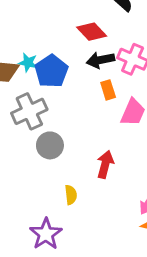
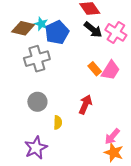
black arrow: (100, 60) -> (93, 30), turned -138
orange rectangle: (108, 90) -> (95, 69), moved, turned -32
gray circle: (50, 145) -> (37, 102), moved

